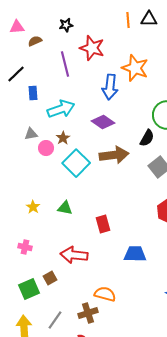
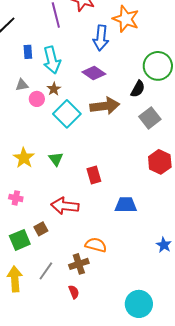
blue rectangle: (33, 93) -> (28, 52), moved
cyan arrow: (61, 109) -> (52, 60), turned 96
yellow star: (33, 207) -> (24, 158), size x1.5
green triangle: (65, 208) -> (56, 159), turned 42

